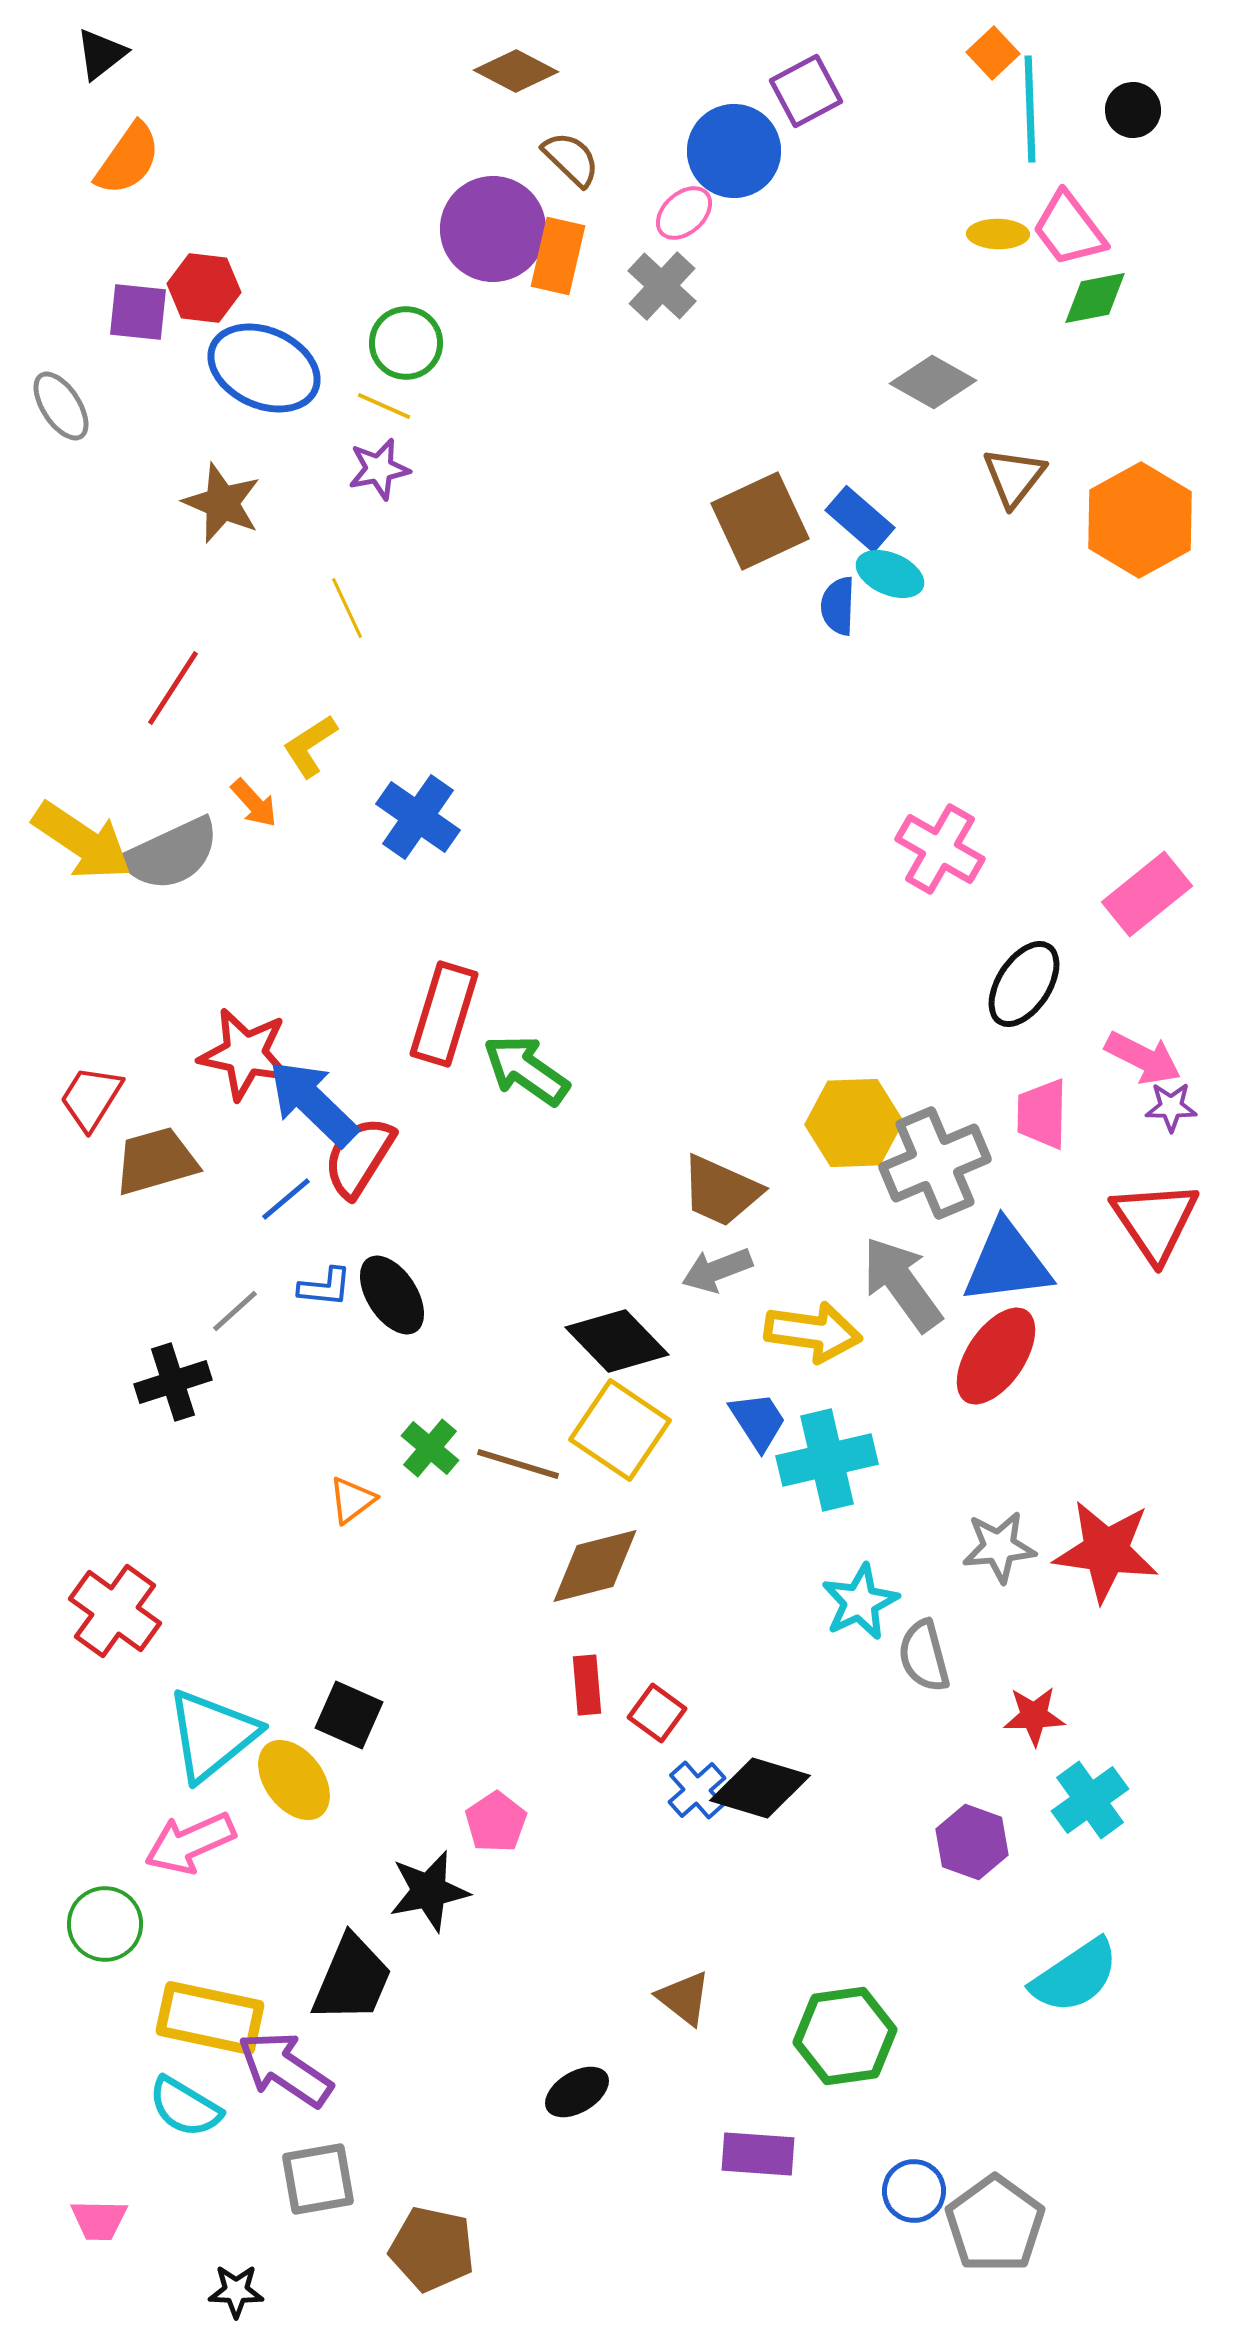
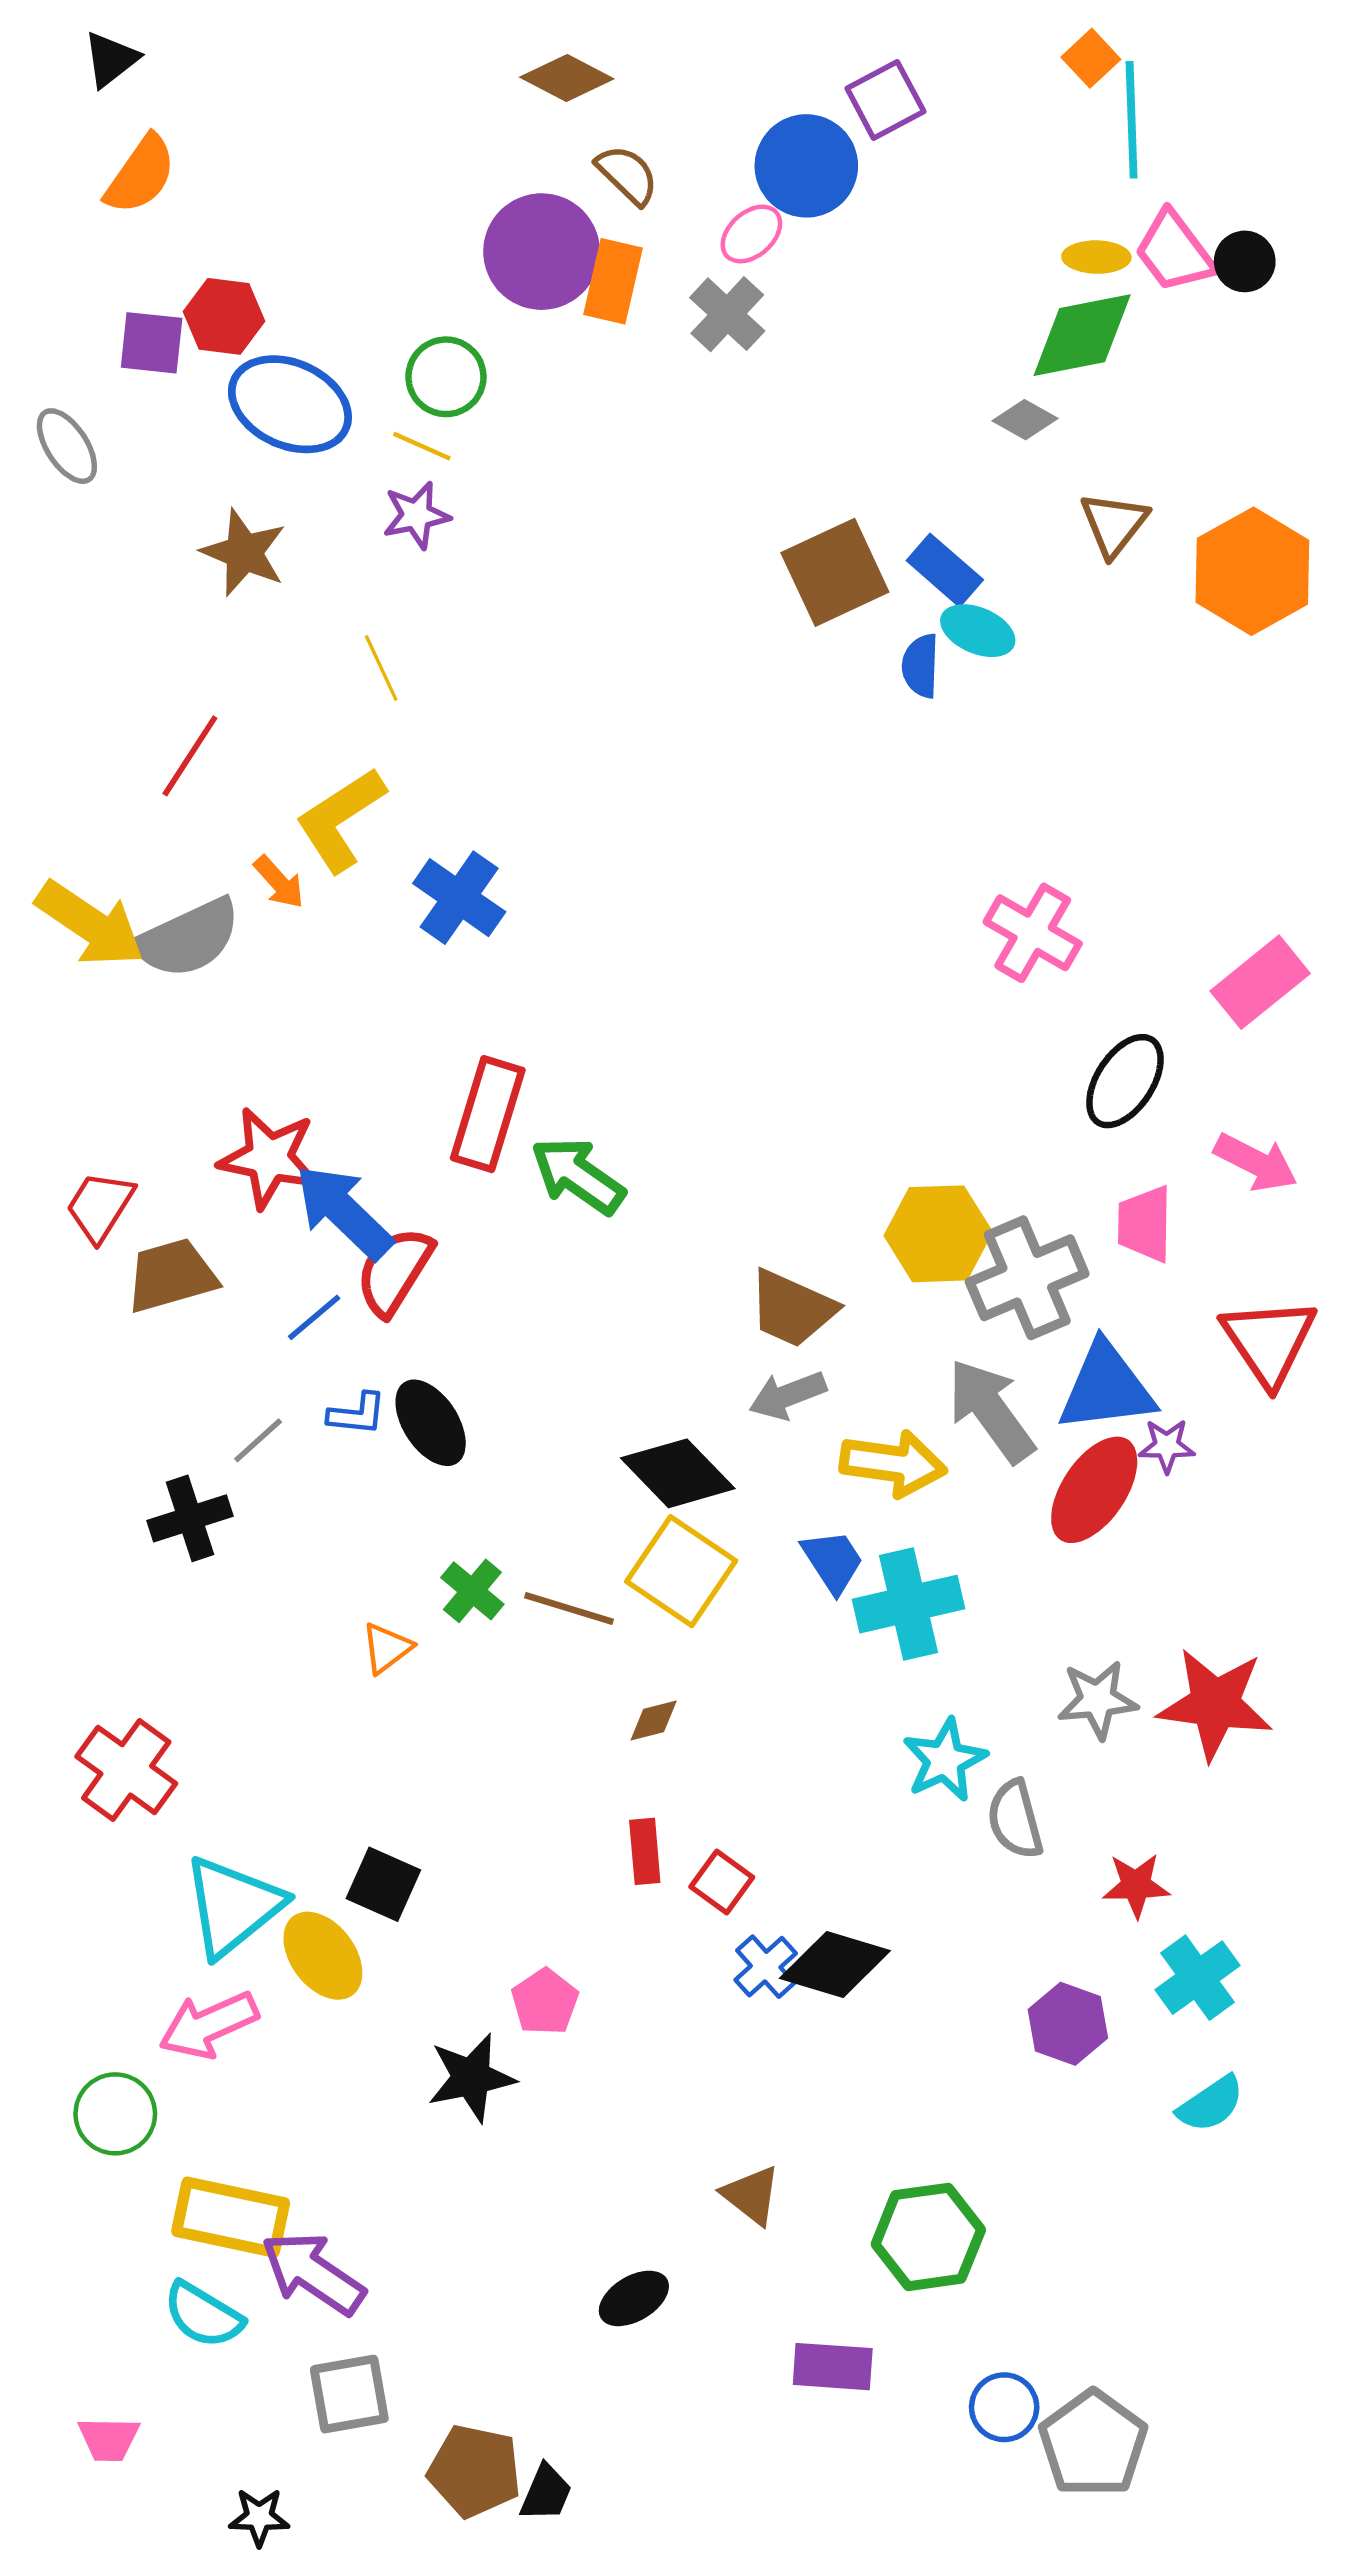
black circle: (1133, 110) -> (1245, 261), moved
green diamond: (1095, 298) -> (1082, 335), moved, size x1.5
gray diamond: (933, 382) -> (1025, 420), size x0.7
yellow L-shape: (310, 746) -> (341, 820), size x1.5
purple star: (1171, 1107) -> (1167, 1446), moved
brown diamond: (595, 1566) -> (654, 1721), size x0.5
cyan semicircle: (1075, 1976) -> (1211, 2104), moved, size x0.7
black trapezoid: (352, 1979) -> (546, 2493), moved, size x0.6

